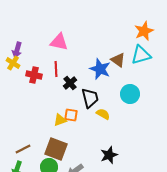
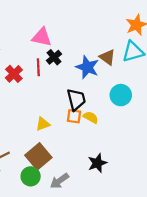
red cross: (34, 75) -> (14, 74), turned 35
black cross: (70, 83) -> (54, 57), moved
orange square: (71, 115) -> (74, 116), moved
brown square: (56, 149) -> (38, 156), turned 30

